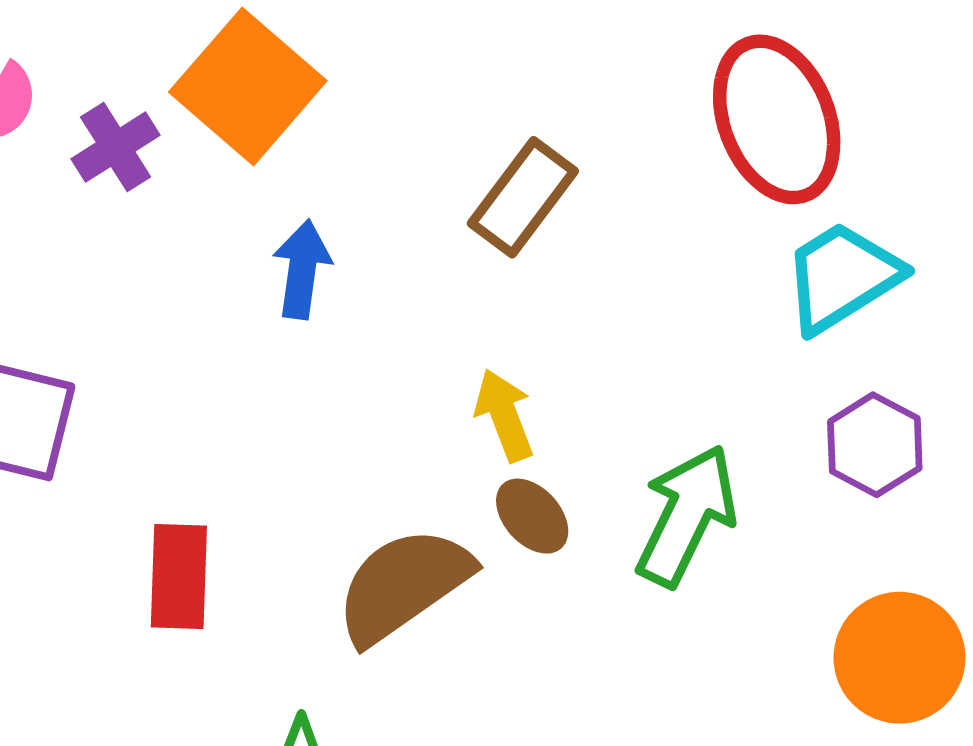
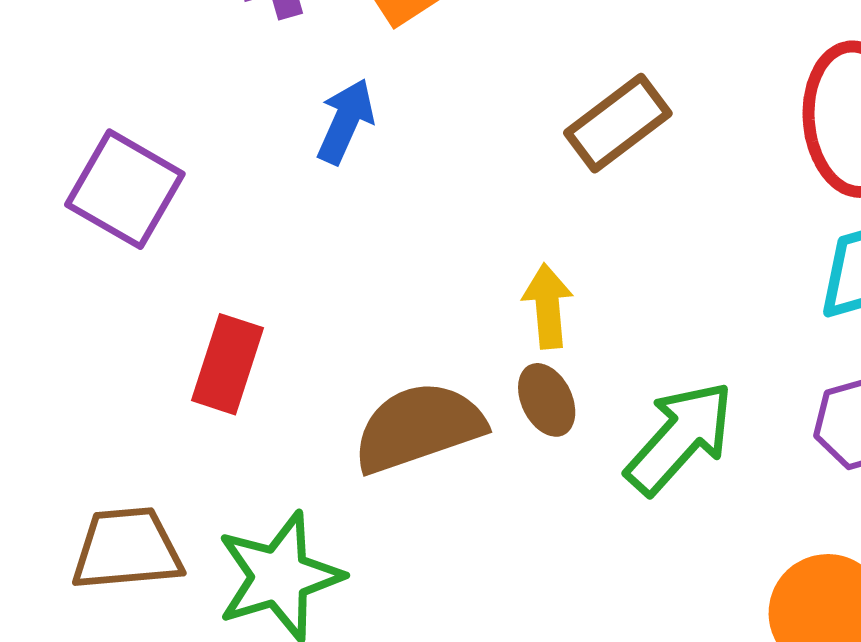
blue arrow: (302, 269) -> (345, 121), moved

